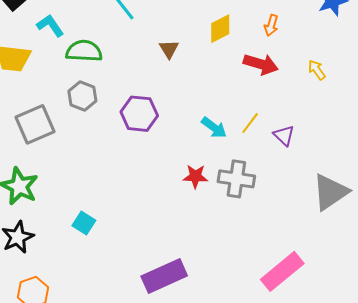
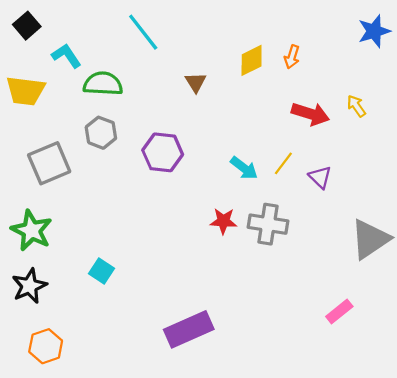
orange arrow: (271, 25) -> (292, 57), moved
red arrow: (261, 64) -> (310, 114), moved
pink rectangle: (282, 271) -> (339, 312), moved, size x0.6

